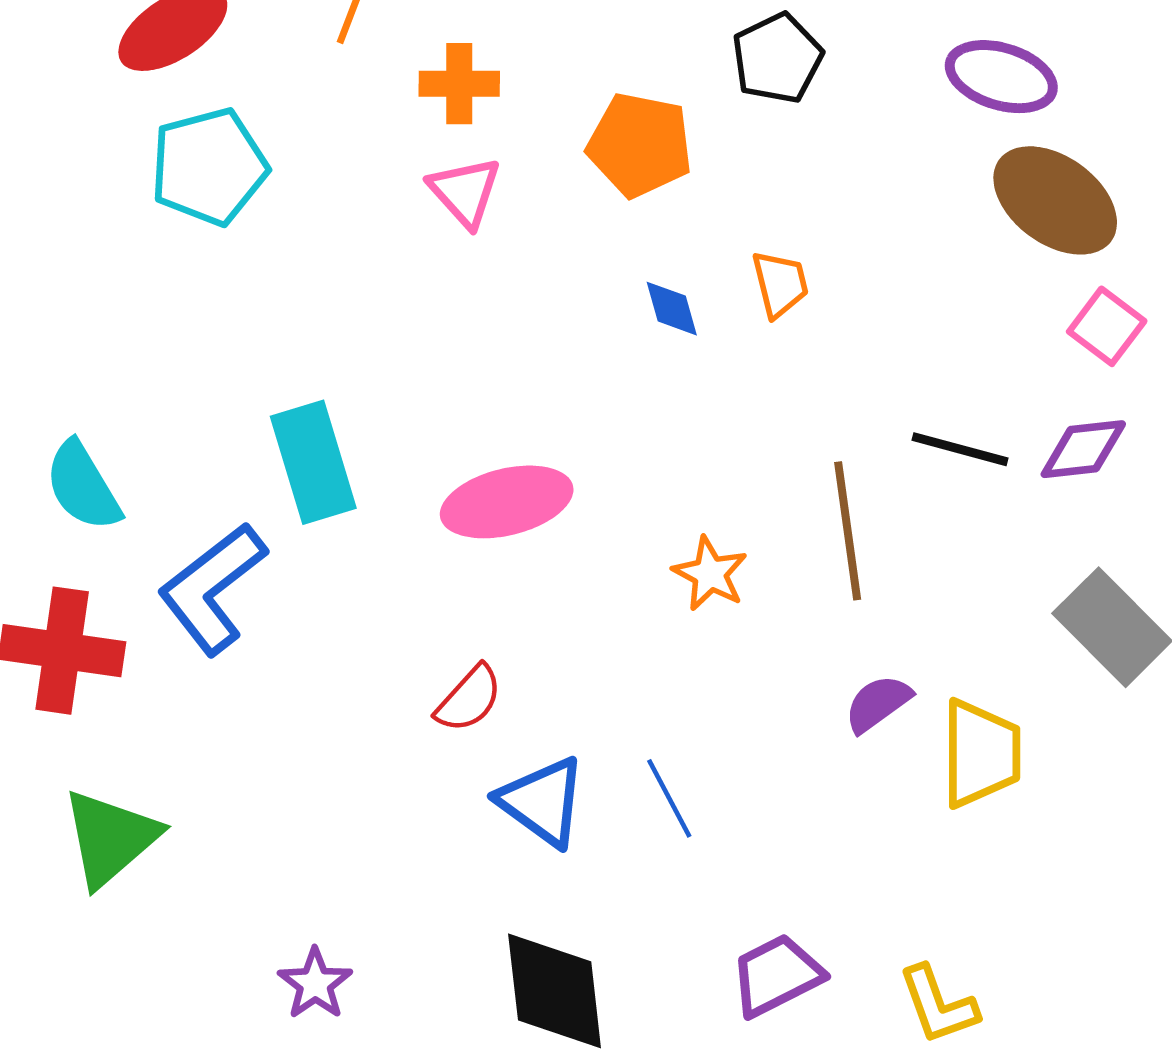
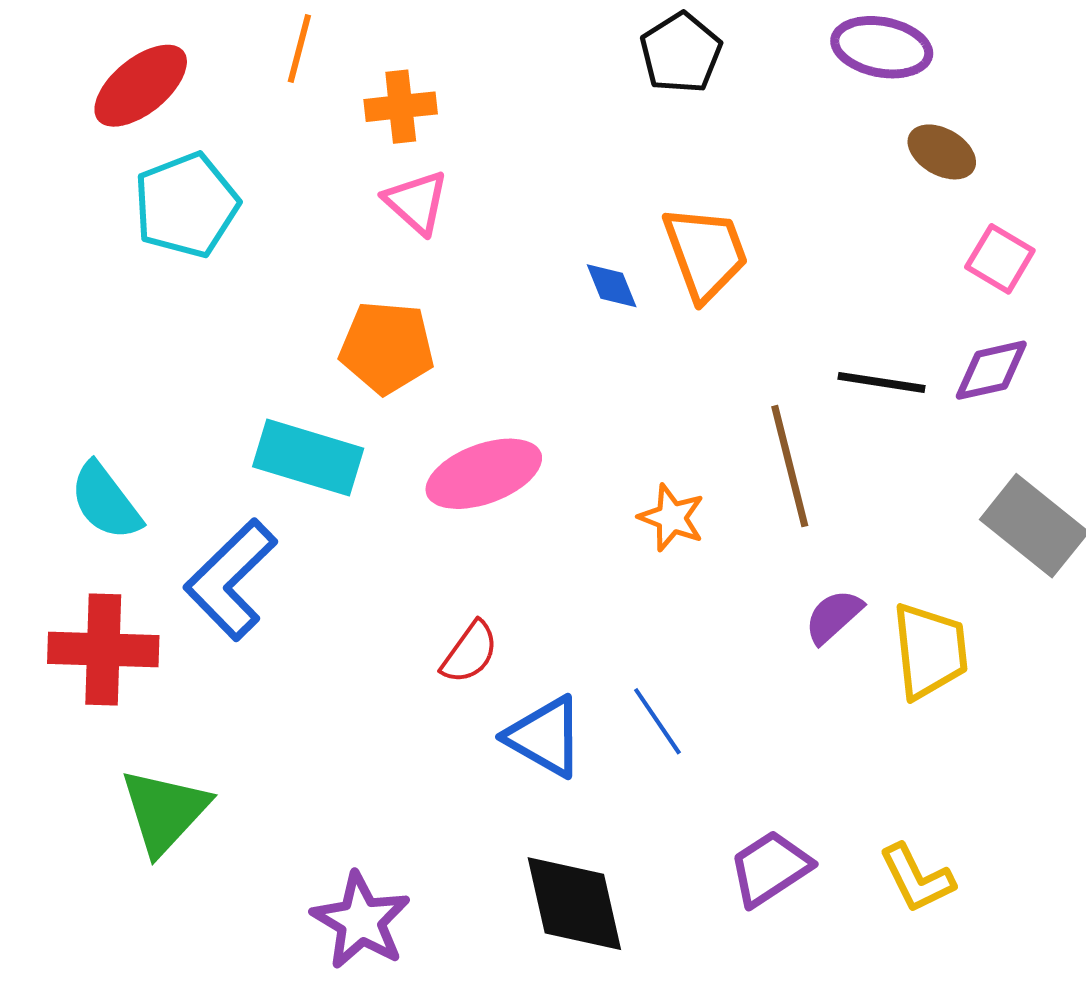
orange pentagon: (640, 145) -> (387, 347), moved
brown ellipse: (1055, 200) -> (942, 152), size x0.6
orange trapezoid: (780, 284) -> (705, 253), size x1.6
cyan rectangle: (313, 462) -> (308, 458), turned -50
purple star: (315, 984) -> (361, 921), size x1.5

